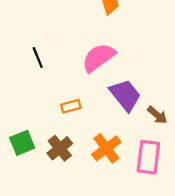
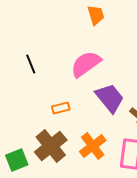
green square: (22, 143) -> (17, 160), moved
brown cross: (60, 148) -> (51, 146), size x1.4

